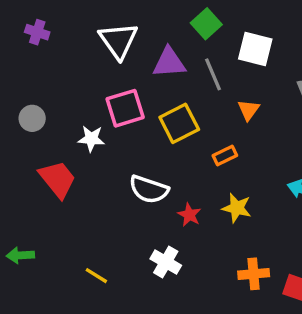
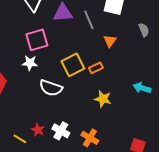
yellow square: (179, 123) -> (73, 65), moved
white star: (91, 139) -> (30, 63), moved
red star: (189, 215) -> (38, 130), moved
orange cross: (254, 274) -> (90, 138), moved, turned 36

